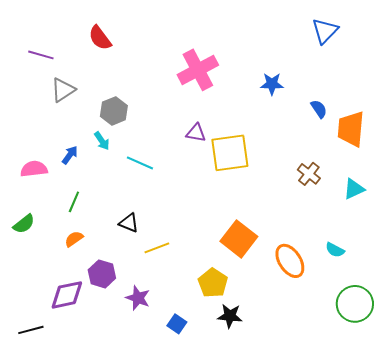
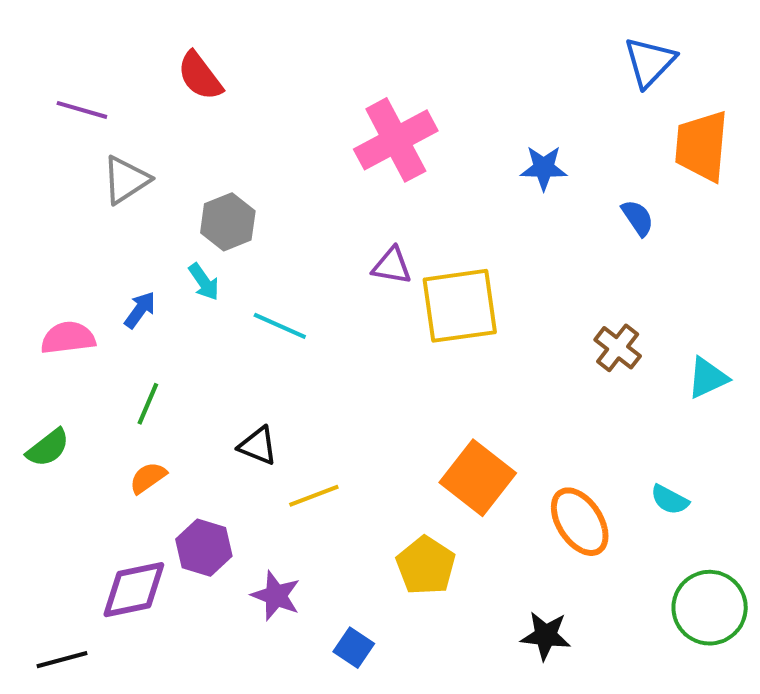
orange trapezoid: (351, 129) -> (702, 146), moved
black star: (230, 316) -> (546, 636), moved

